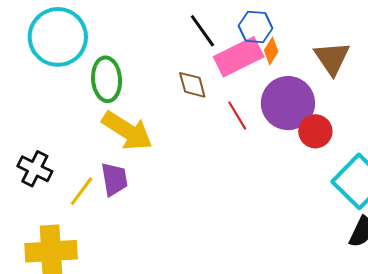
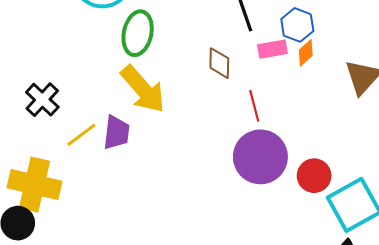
pink rectangle: (239, 57) -> (272, 49), size x0.6
purple circle: (288, 103) -> (260, 157), moved
red circle: (315, 131) -> (314, 176), moved

